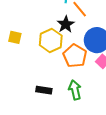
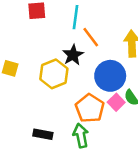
orange pentagon: (75, 56) -> (90, 108), moved

